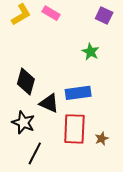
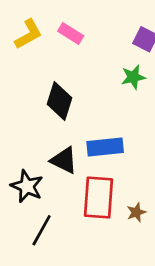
green star: (91, 52) -> (133, 77), moved, turned 30
black diamond: (26, 81) -> (60, 101), moved

